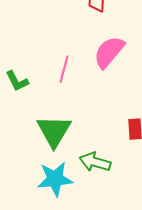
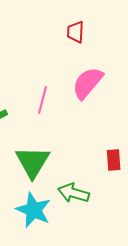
cyan star: (55, 179) -> (34, 210), turned 30

